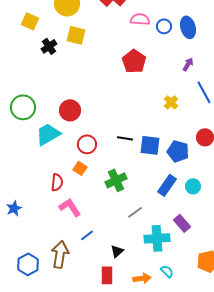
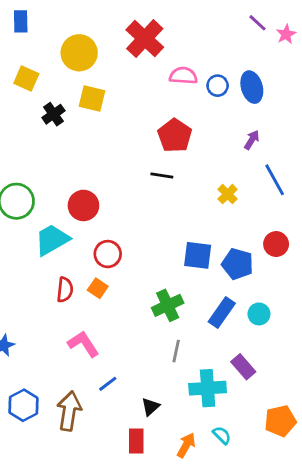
black line: (125, 138) -> (162, 176), moved
green cross: (116, 180) -> (168, 305), moved
red semicircle: (57, 182) -> (65, 290), moved
gray line: (135, 212) -> (176, 351), turned -42
blue hexagon: (28, 264) -> (23, 405), moved
orange arrow: (142, 278) -> (186, 445), turned -54

